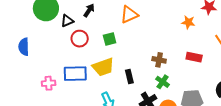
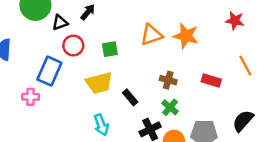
orange triangle: (129, 15) -> (151, 35), moved
orange star: (188, 22) -> (186, 36), moved, size x1.5
blue rectangle: (75, 74) -> (49, 71), moved, turned -70
black rectangle: (129, 77) -> (130, 97), turned -32

